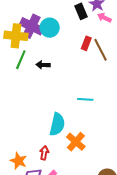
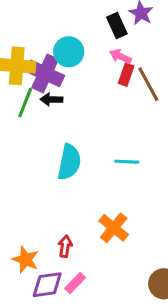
pink arrow: (104, 18) -> (120, 56), moved
purple cross: (32, 26) -> (45, 73), moved
black arrow: (43, 65) -> (51, 99), moved
cyan semicircle: (57, 124) -> (69, 162), moved

